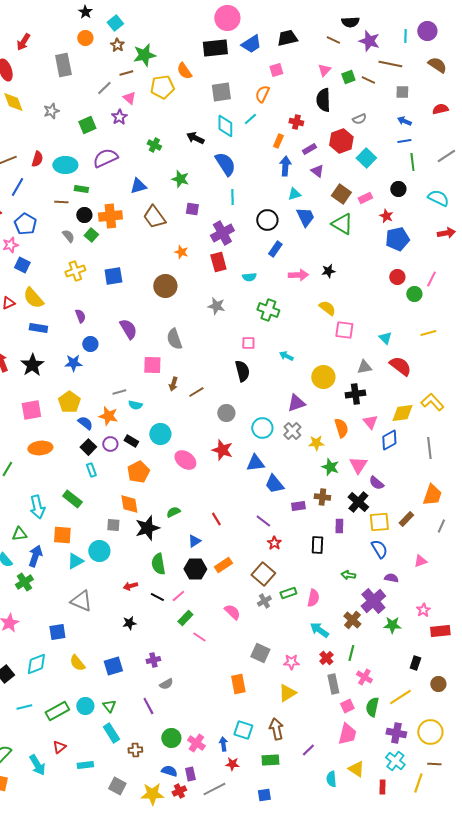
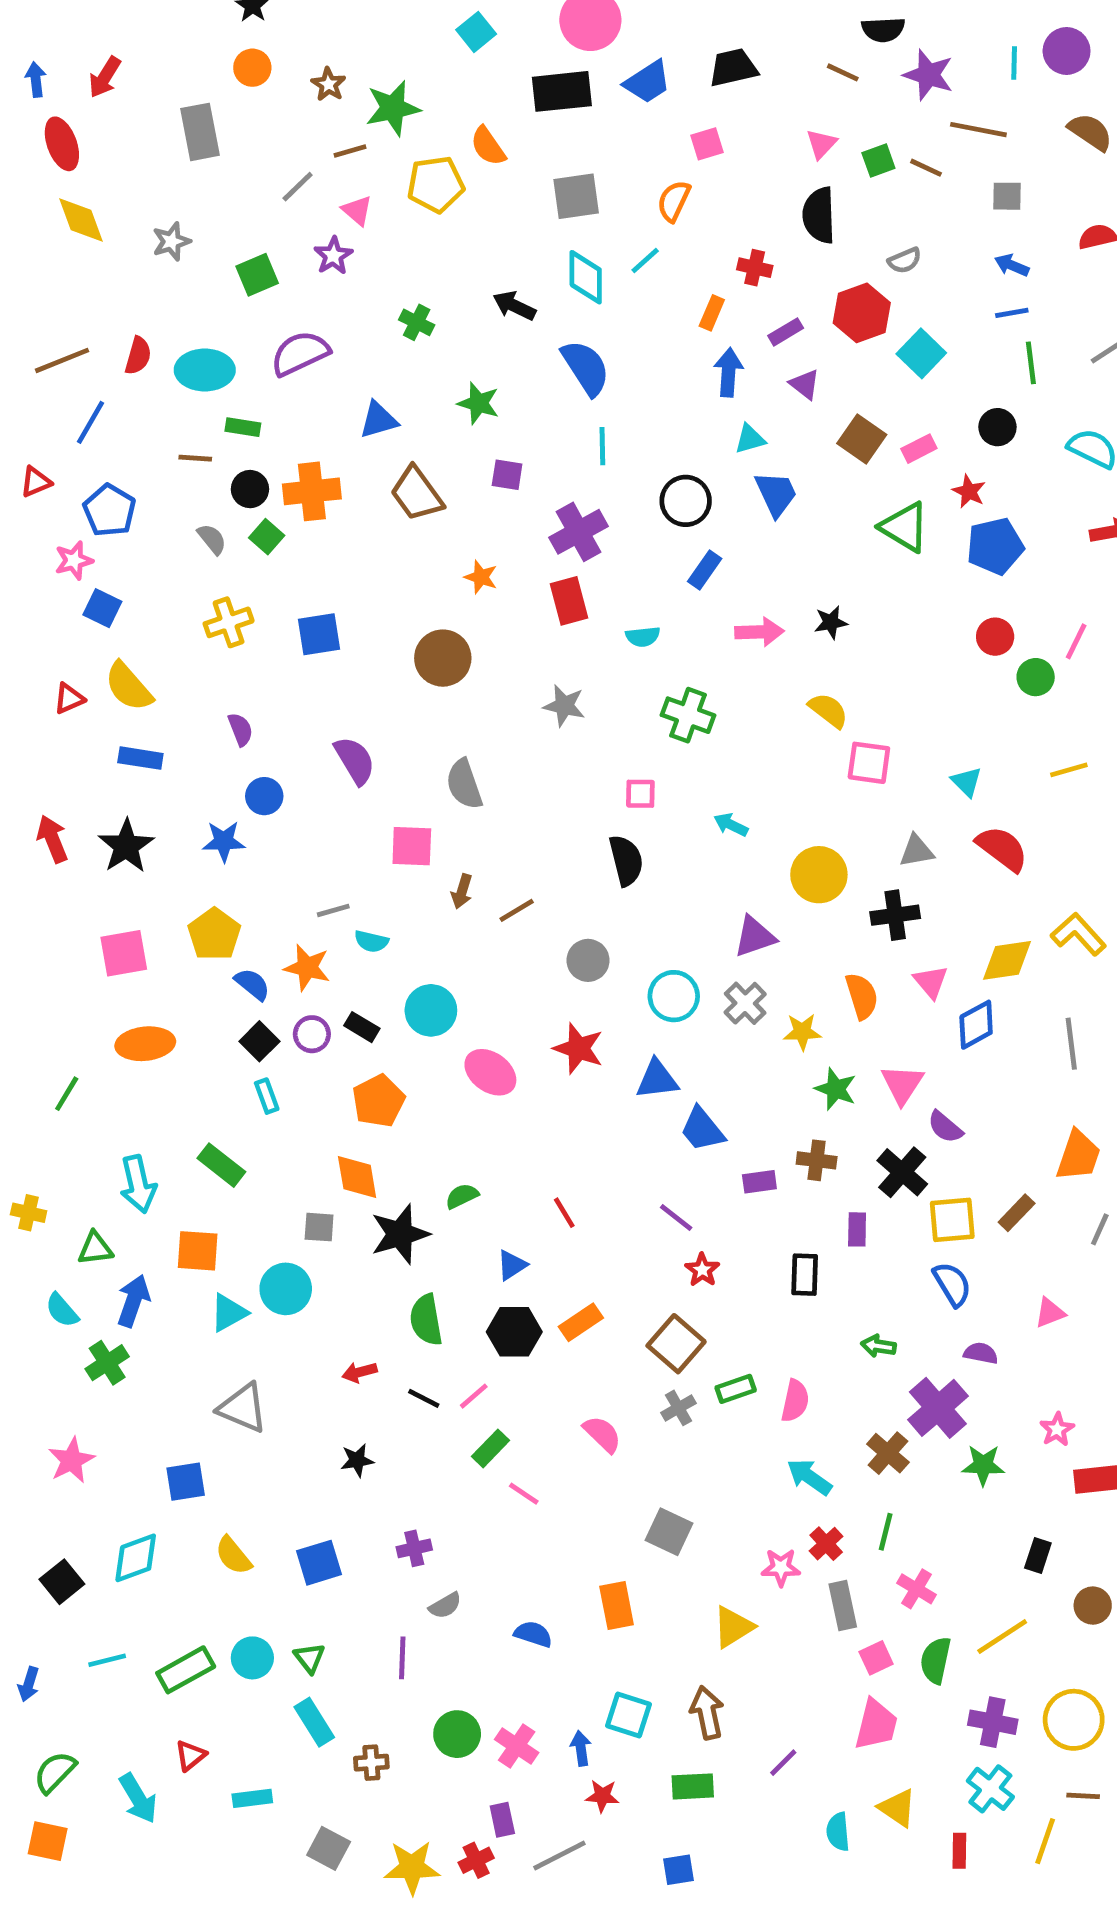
cyan square: (115, 23) -> (476, 32), moved
green triangle: (342, 224) -> (905, 527), moved
pink star: (291, 662) -> (781, 1567), moved
purple line: (148, 706) -> (402, 1658), turned 30
blue semicircle: (169, 771) -> (533, 1634), moved

